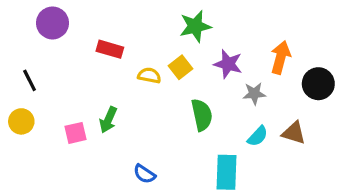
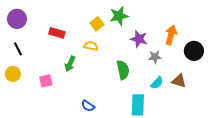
purple circle: (52, 23) -> (17, 19), moved
red rectangle: (110, 49) -> (57, 33), moved
yellow square: (180, 67) -> (97, 24), moved
green arrow: (108, 120) -> (70, 64), moved

